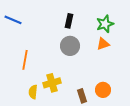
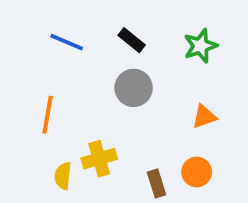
blue line: (13, 20) -> (67, 42), moved
black rectangle: (69, 21) -> (132, 40), turned -64
orange triangle: (103, 44) -> (204, 117), moved

